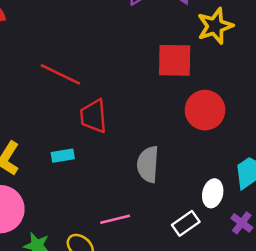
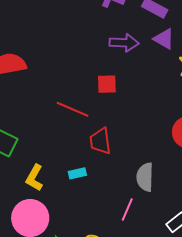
red square: (175, 60) -> (107, 84), moved, size x0.7
pink line: (115, 219) -> (127, 210), moved, turned -50

